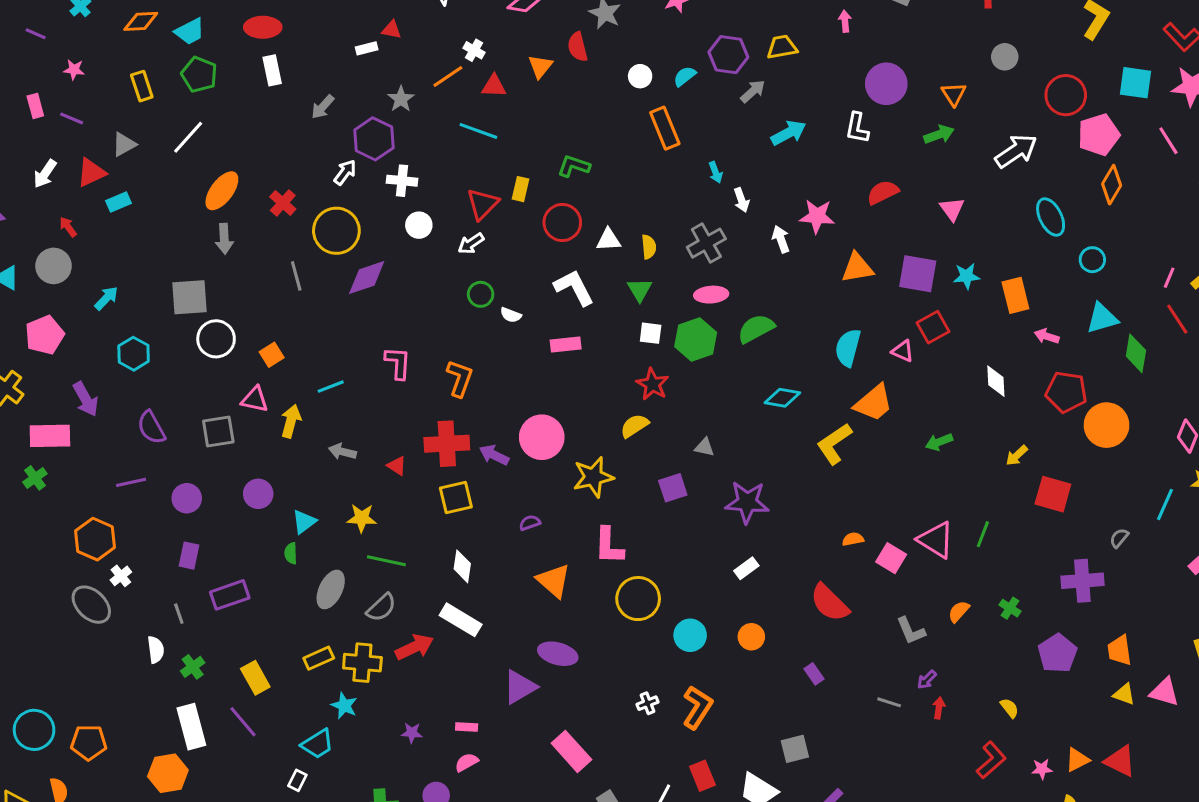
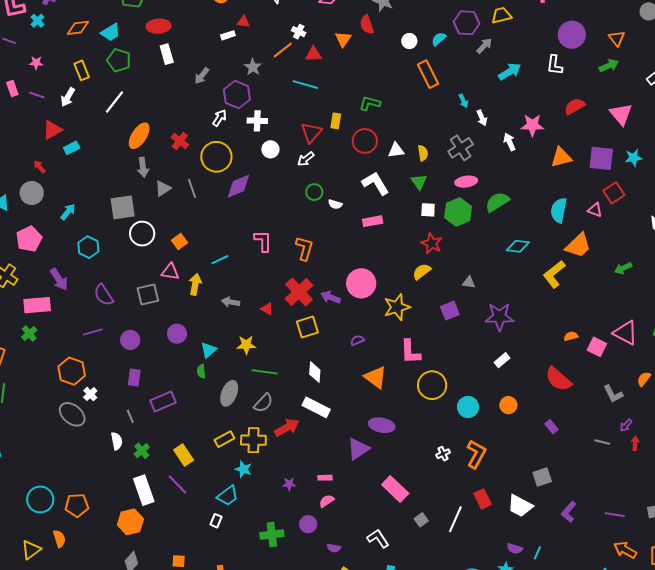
gray triangle: (124, 144) -> (163, 188), moved
white arrow: (45, 174) -> (68, 97), moved
pink triangle: (952, 209) -> (621, 114), size x1.4
red cross: (447, 444) -> (299, 292), turned -36

